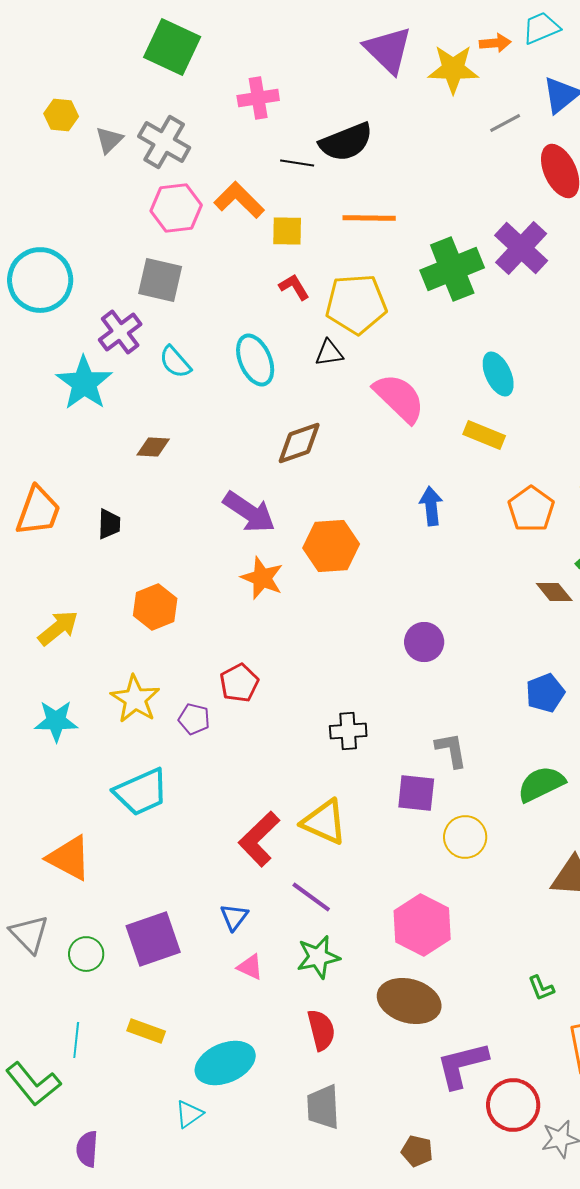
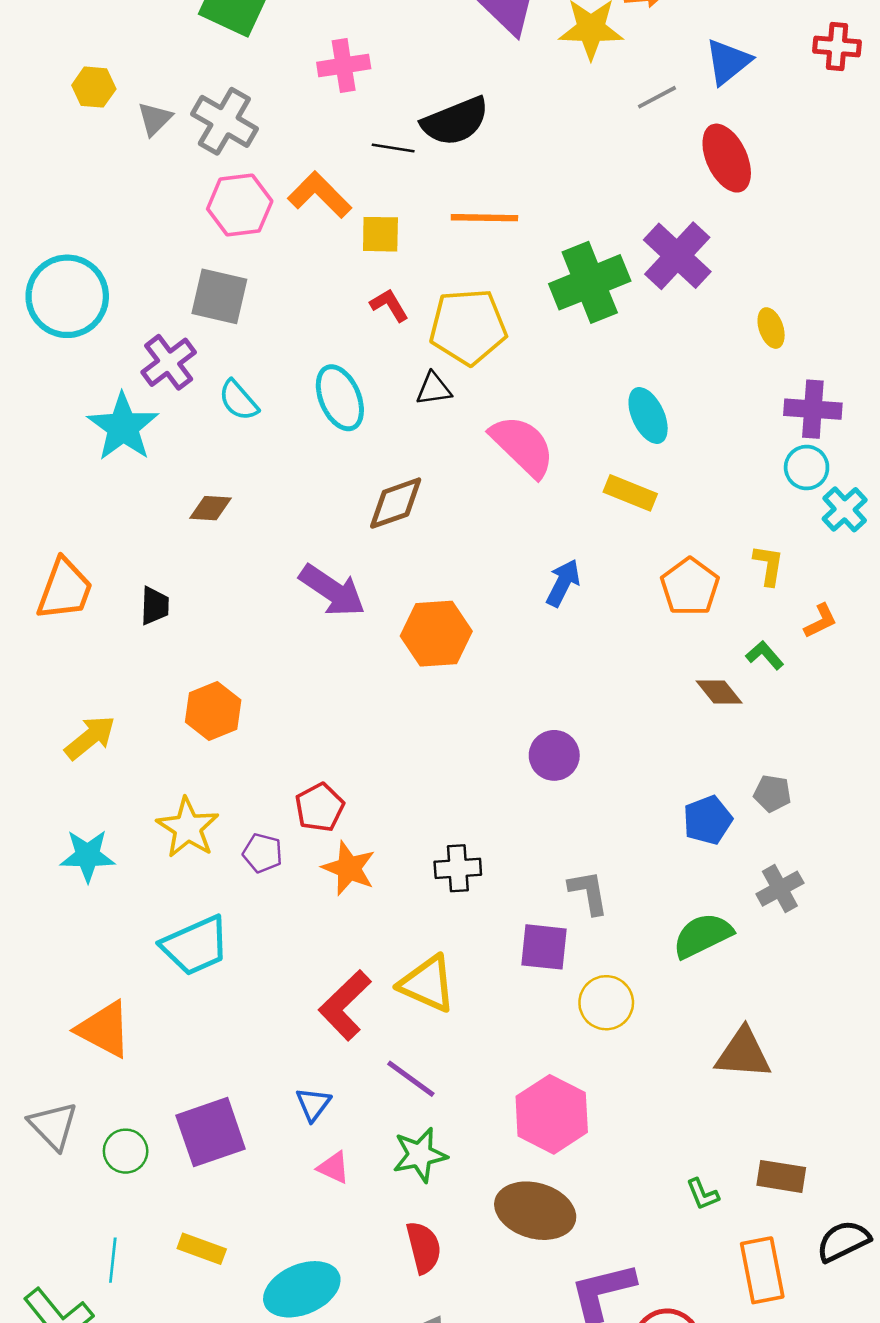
blue arrow: (431, 506) -> (563, 583), turned 33
orange star: (262, 578) -> (349, 868), moved

